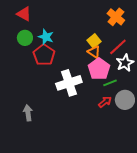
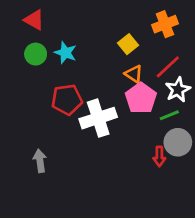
orange cross: (116, 17) -> (165, 24), turned 30
yellow square: (94, 41) -> (128, 44), moved
red pentagon: (44, 55) -> (67, 100), moved, turned 30
green line: (110, 83) -> (169, 115), moved
red arrow: (105, 102) -> (159, 156), moved, turned 128

